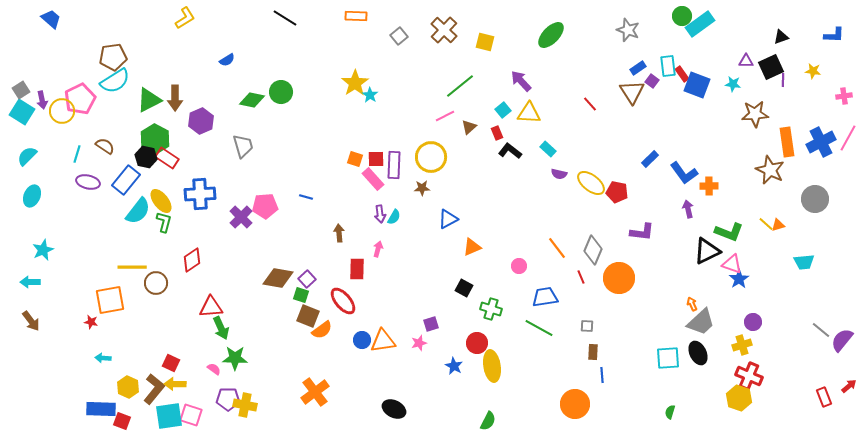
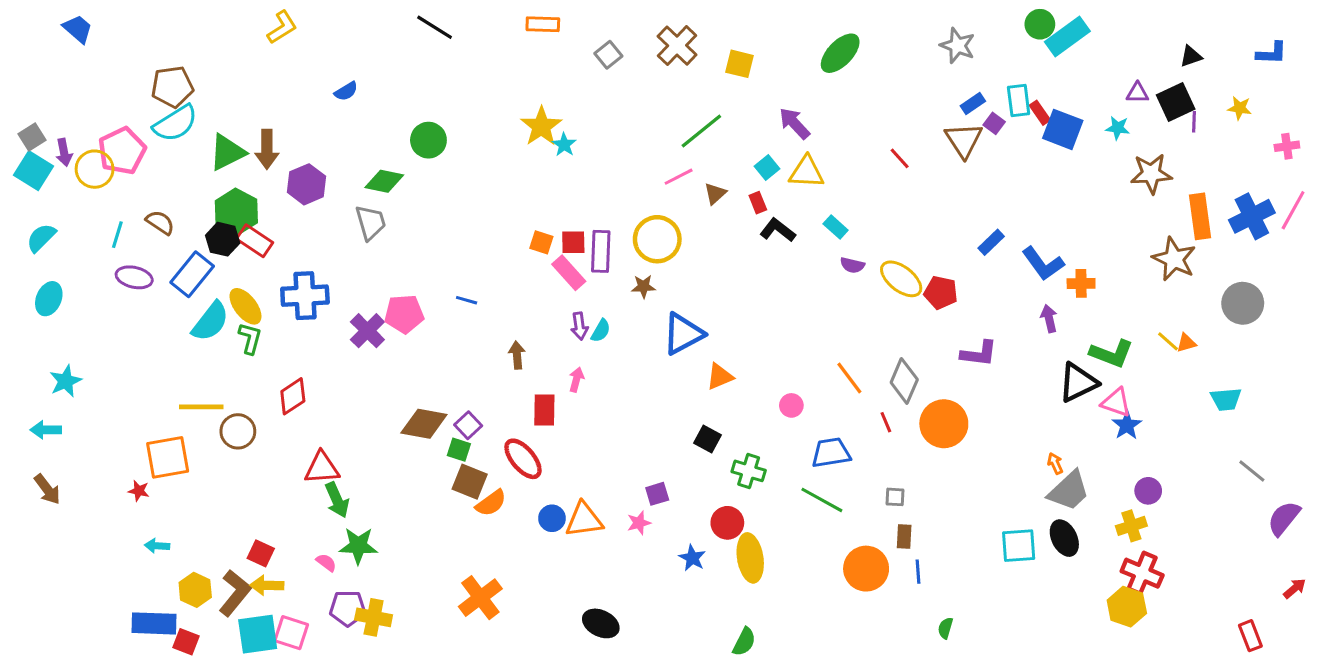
green diamond: (252, 100) -> (384, 181), moved
blue triangle: (448, 219) -> (683, 334), size x1.4
gray line: (821, 330) -> (1252, 471), moved
red rectangle: (824, 397) -> (1250, 636), moved
orange circle: (575, 404) -> (866, 569), moved
green semicircle: (670, 412) -> (945, 628), moved

